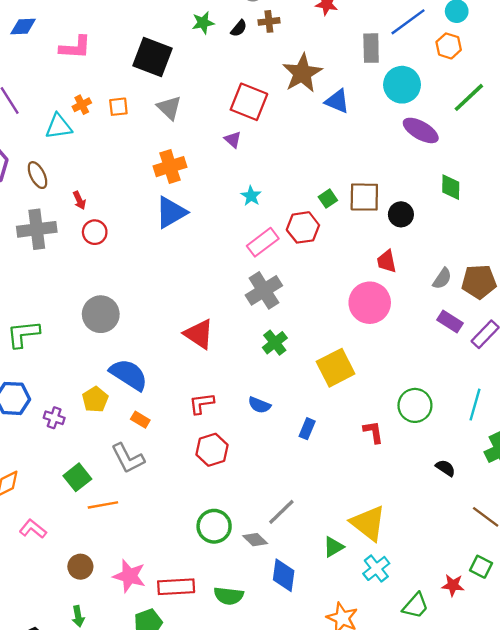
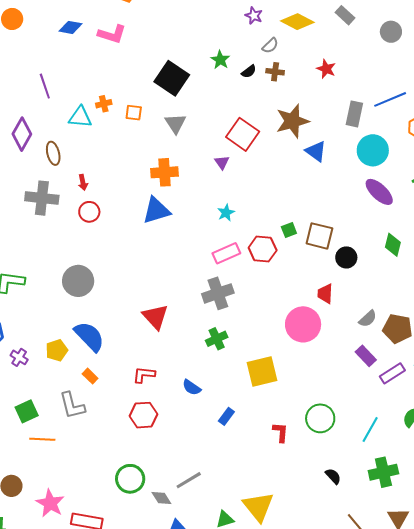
green star: (203, 23) -> (220, 60), turned 30
pink L-shape: (75, 47) -> (112, 34), moved

